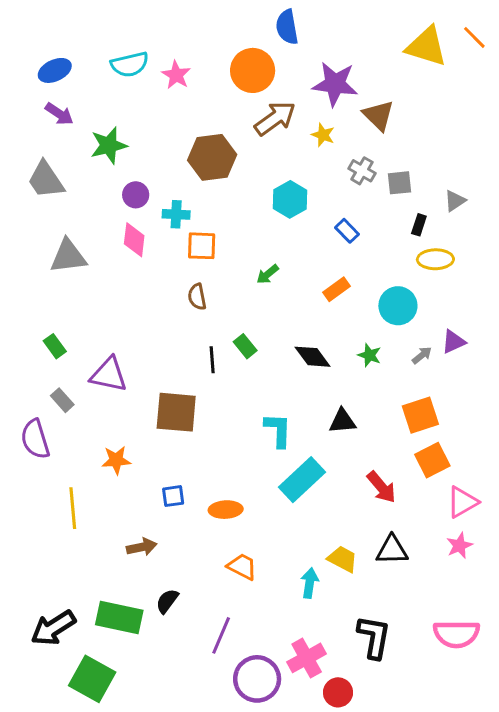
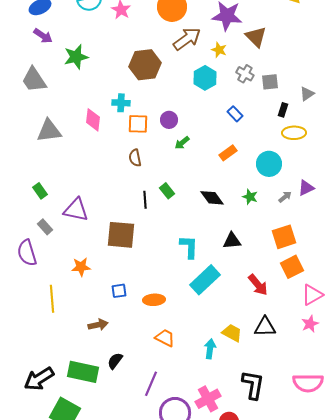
purple circle: (136, 195) -> (169, 120), moved
cyan hexagon: (290, 199) -> (205, 78), moved

